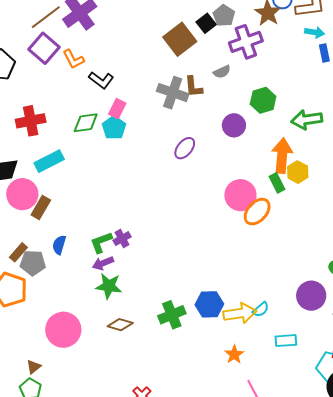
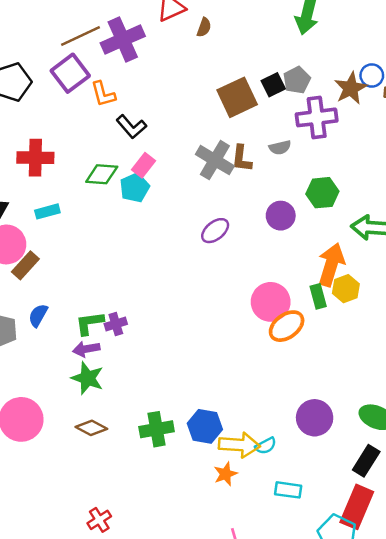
cyan rectangle: (49, 161) -> (47, 211), size x0.7
purple circle: (311, 296) -> (315, 418), moved
orange star: (234, 354) -> (226, 474), moved

